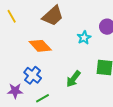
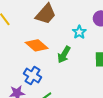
green arrow: (73, 79) -> (64, 55), moved

